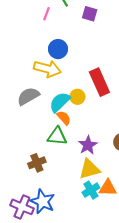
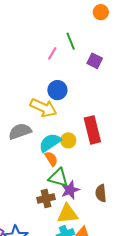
green triangle: (57, 136) -> (58, 178), moved
brown cross: (37, 163) -> (46, 198), moved

